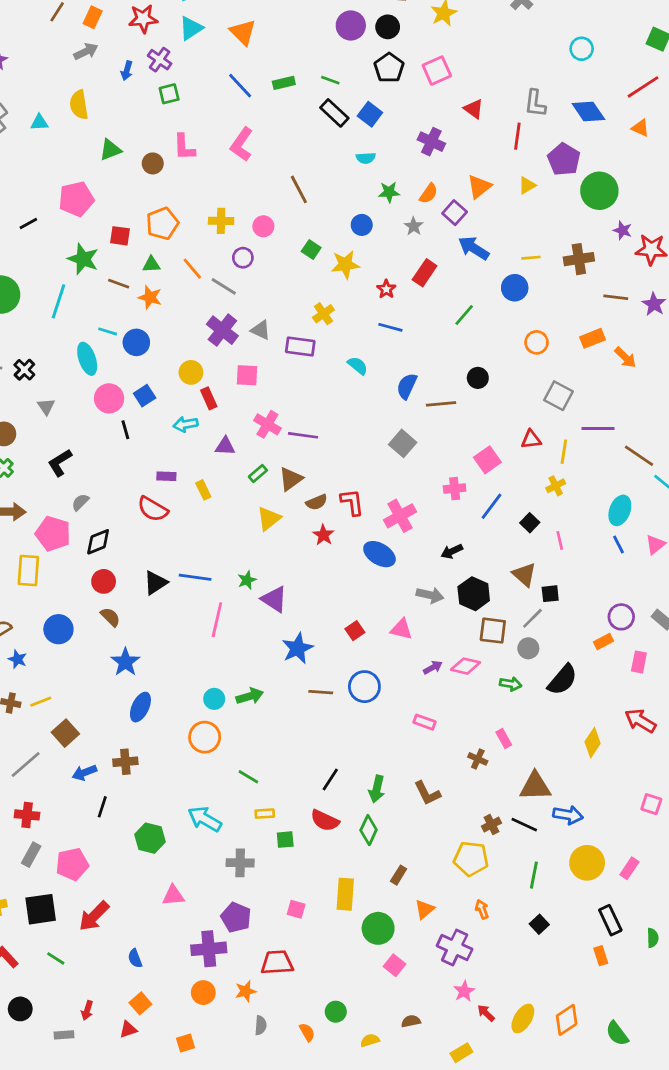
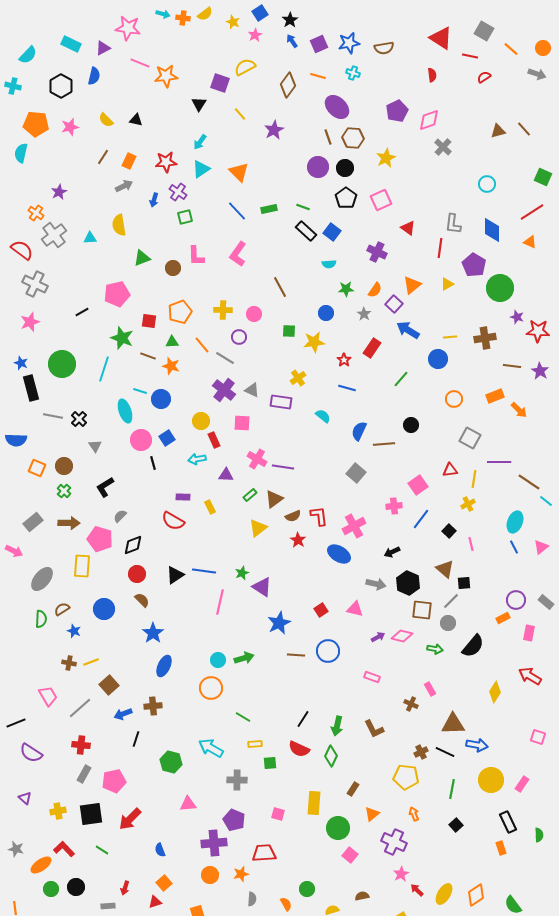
blue diamond: (588, 112) -> (492, 230), turned 35
green square: (311, 249) -> (289, 331), turned -32

